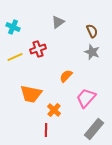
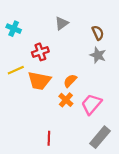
yellow line: (15, 57) -> (16, 70), moved
orange trapezoid: (31, 94) -> (39, 81), moved
orange cross: (54, 110) -> (66, 100), moved

